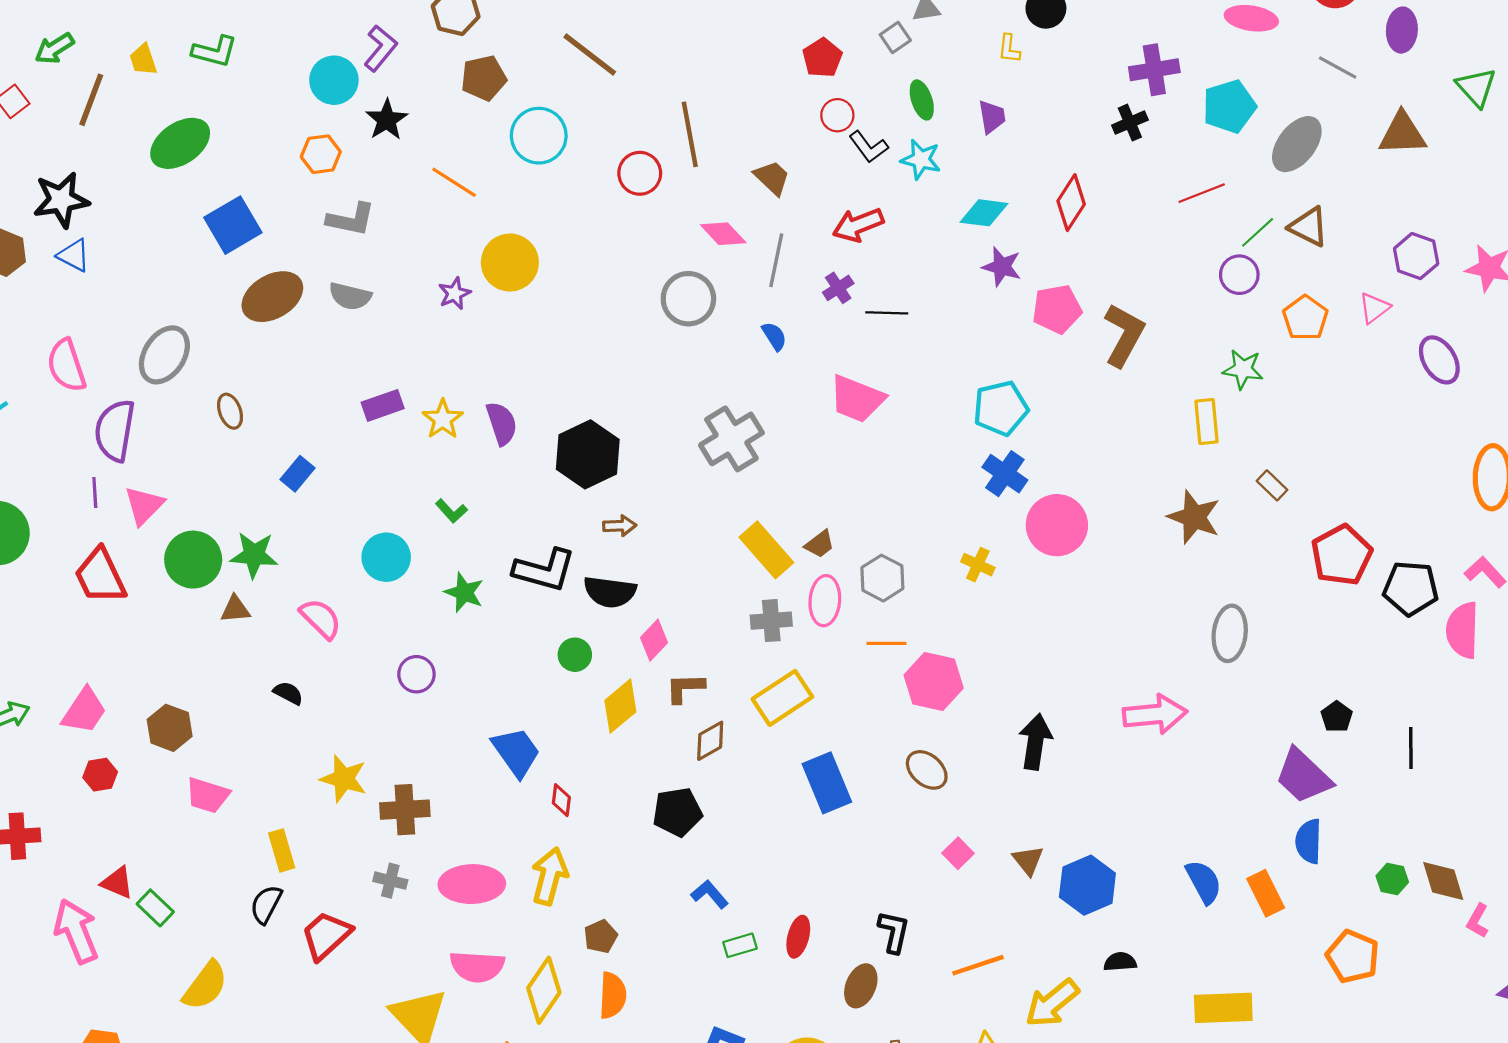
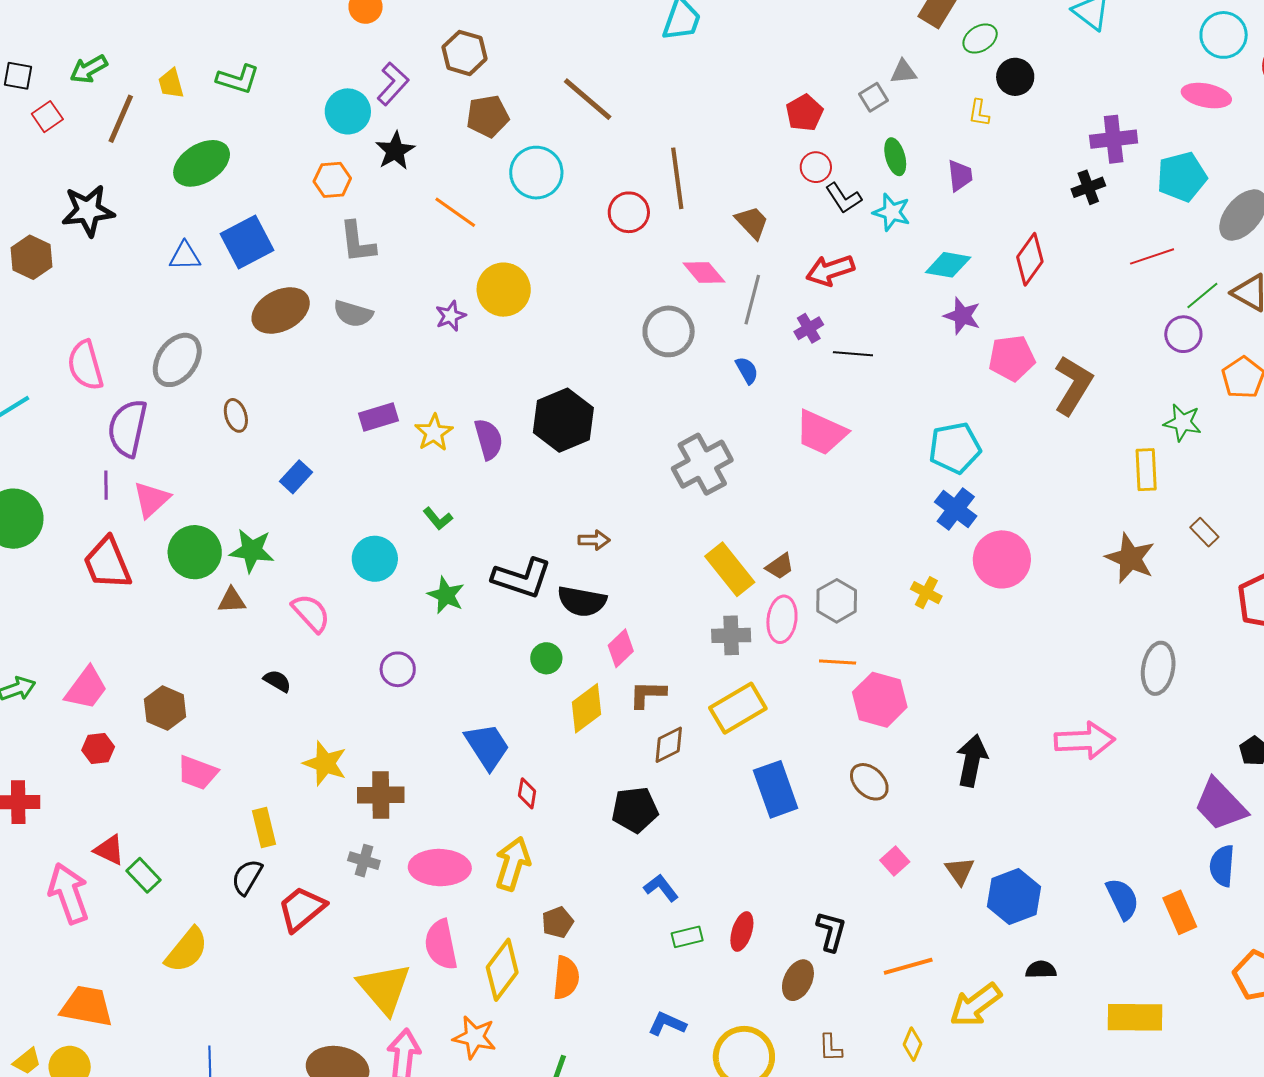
gray L-shape: (351, 219) -> (357, 242), turned 69
blue triangle: (74, 255) -> (185, 256), moved, turned -32
black hexagon: (588, 454) -> (563, 420), moved
pink semicircle: (477, 967) -> (441, 945), turned 72

